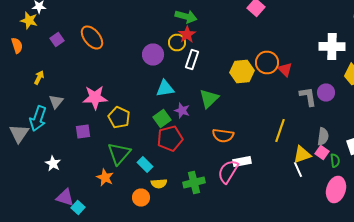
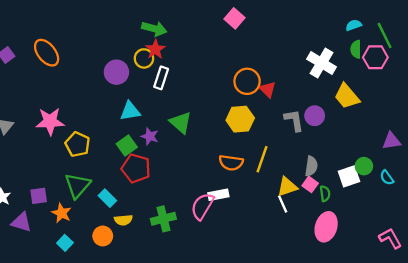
white cross: (332, 46) -> (322, 63), turned 30
yellow hexagon: (242, 72) -> (240, 119), moved
green triangle: (209, 98) -> (181, 123), turned -35
purple square: (83, 132) -> (39, 196), moved
orange semicircle: (223, 136) -> (231, 163), moved
red pentagon: (170, 138) -> (136, 168), turned 30
purple triangle: (65, 198) -> (21, 222), moved
cyan square: (78, 208) -> (65, 243), moved

